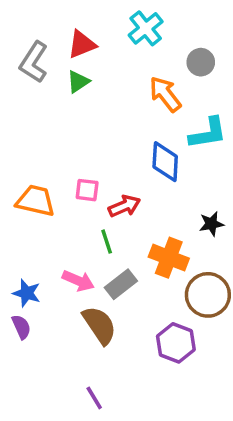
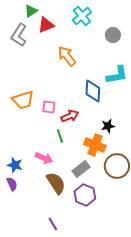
green triangle: (78, 82) -> (31, 11), moved
orange arrow: (165, 94) -> (67, 56), moved
orange trapezoid: (36, 201) -> (23, 100), moved, turned 150
black star: (211, 224) -> (108, 126), moved
gray rectangle: (121, 284) -> (81, 169), moved
purple hexagon: (176, 343) -> (85, 195), moved

